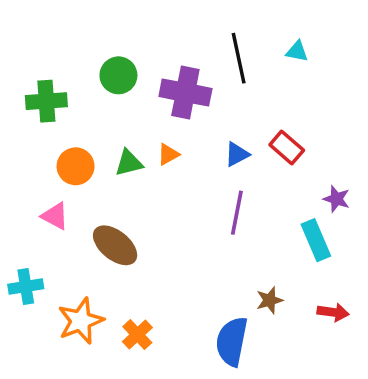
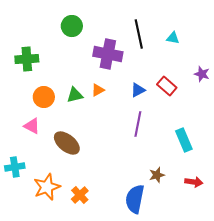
cyan triangle: (297, 51) -> (173, 38), moved
green circle: (118, 75) -> (72, 26), moved
purple star: (336, 199) -> (202, 74), moved

